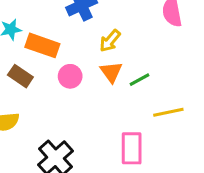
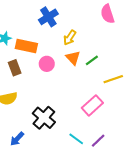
brown rectangle: (20, 76) -> (15, 68), turned 42
pink rectangle: (132, 148) -> (92, 105), turned 55

